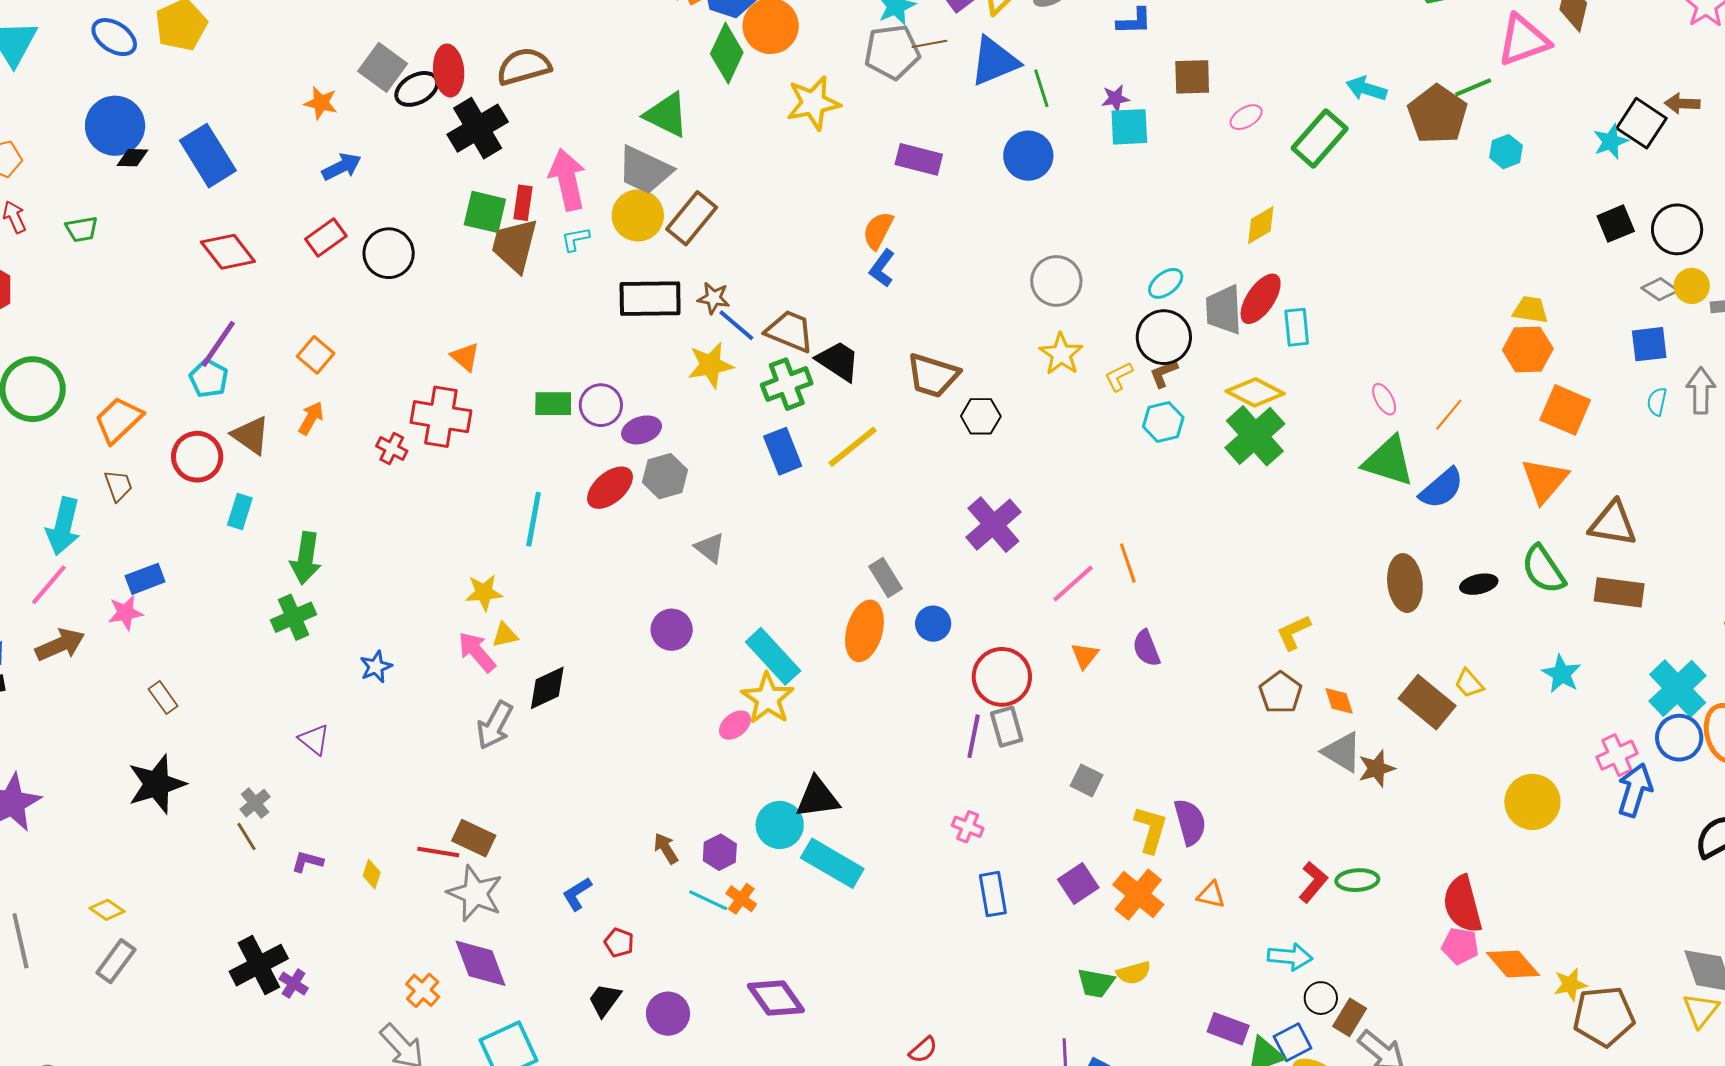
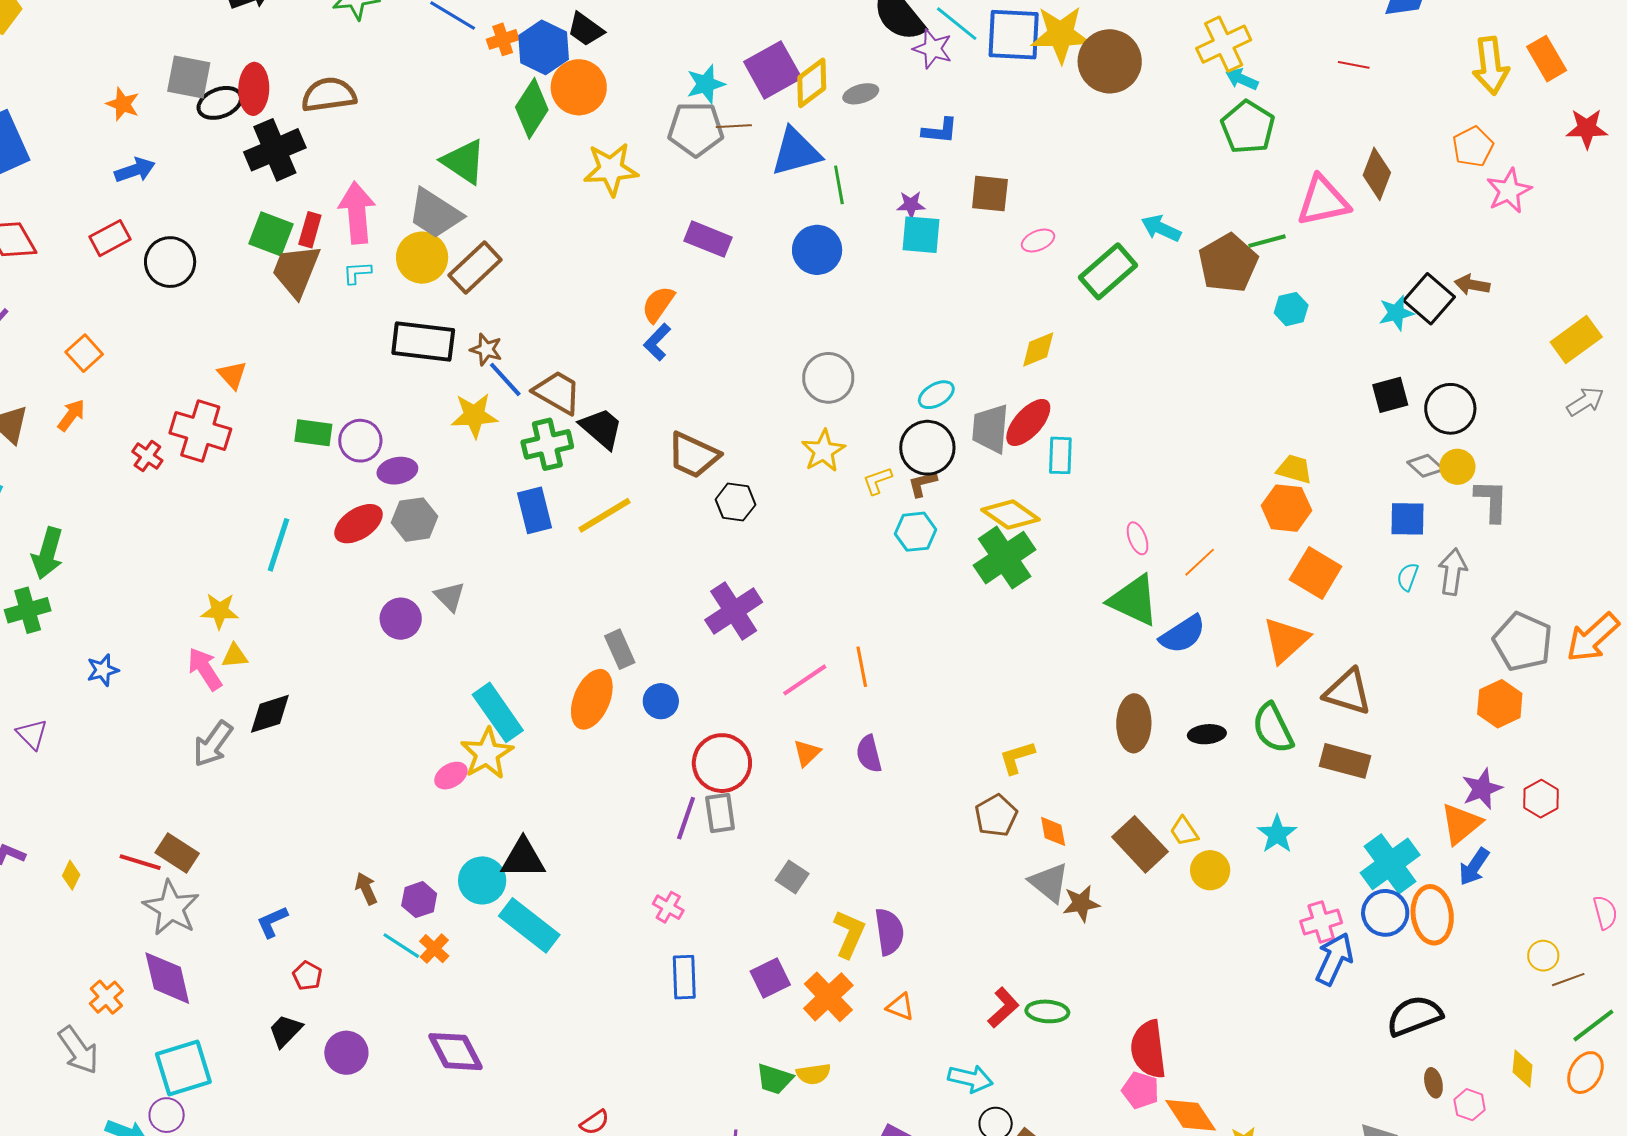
gray square: (383, 67) -> (189, 77), turned -33
purple circle: (672, 630) -> (401, 619), moved
yellow circle: (1532, 802) -> (1210, 870), moved, size x0.7

